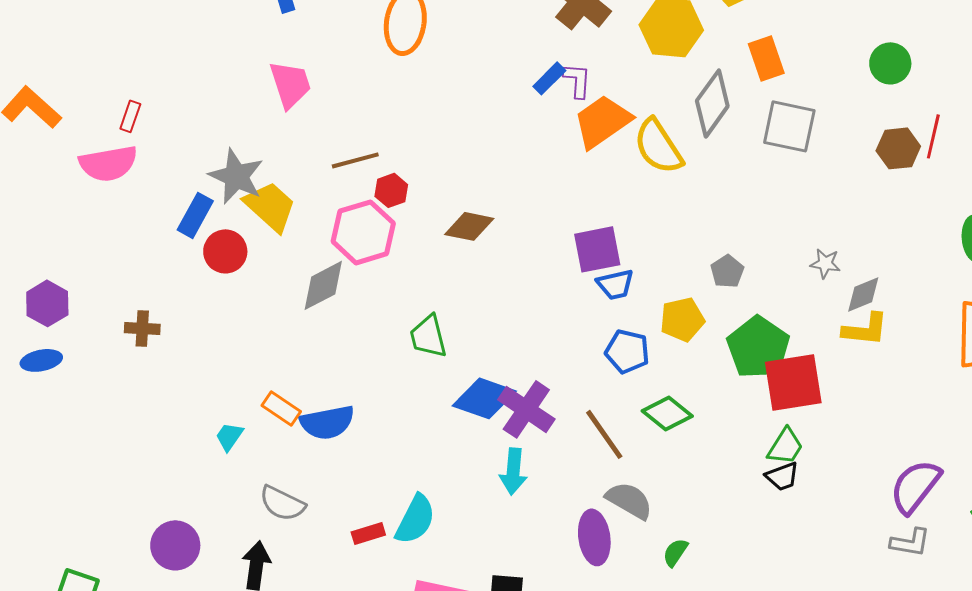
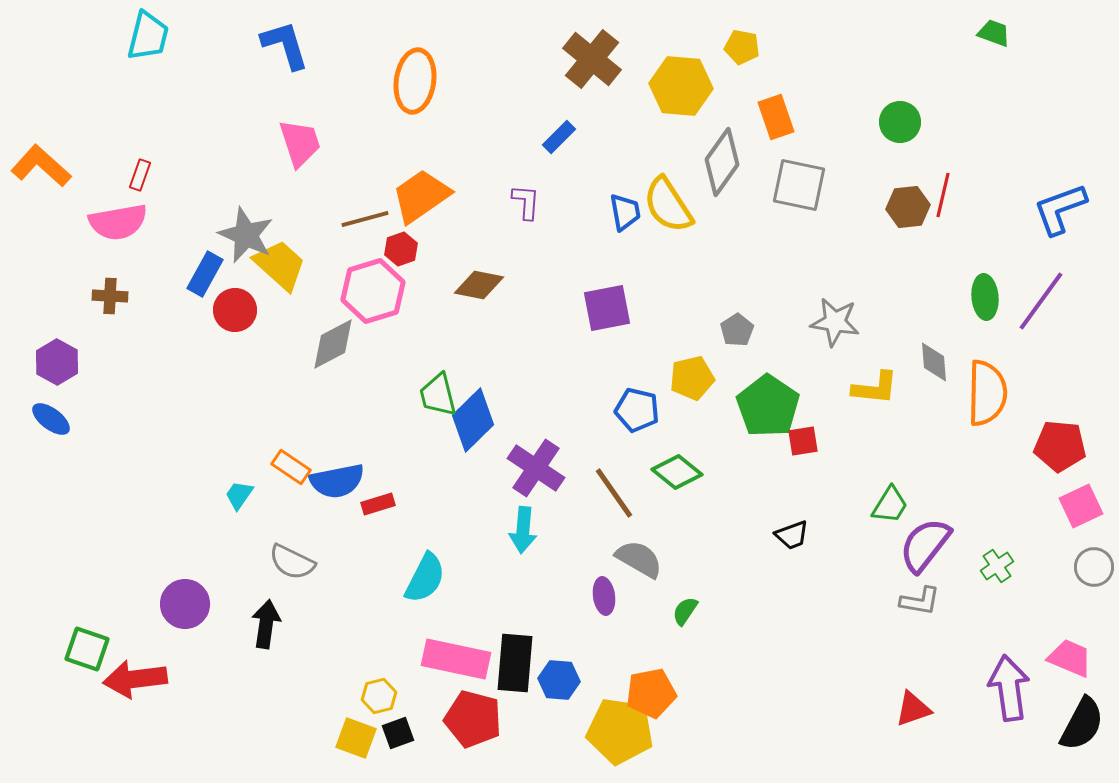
purple L-shape: (577, 80) -> (526, 202), moved
orange trapezoid: (602, 121) -> (421, 196), moved
gray star: (825, 263) -> (835, 322), size x1.6
blue trapezoid: (615, 284) -> (625, 212), moved, turned -87
gray diamond: (863, 294) -> (934, 362), moved, turned -72
brown cross: (142, 328) -> (110, 296), moved
blue ellipse: (41, 360) -> (51, 419), turned 48
red square: (793, 382) -> (803, 441), size x0.5
blue diamond: (484, 398) -> (473, 420), moved, turned -64
green trapezoid: (785, 446) -> (890, 505), moved
red rectangle: (368, 533) -> (378, 504), moved
purple ellipse: (594, 537) -> (604, 596), size x0.7

